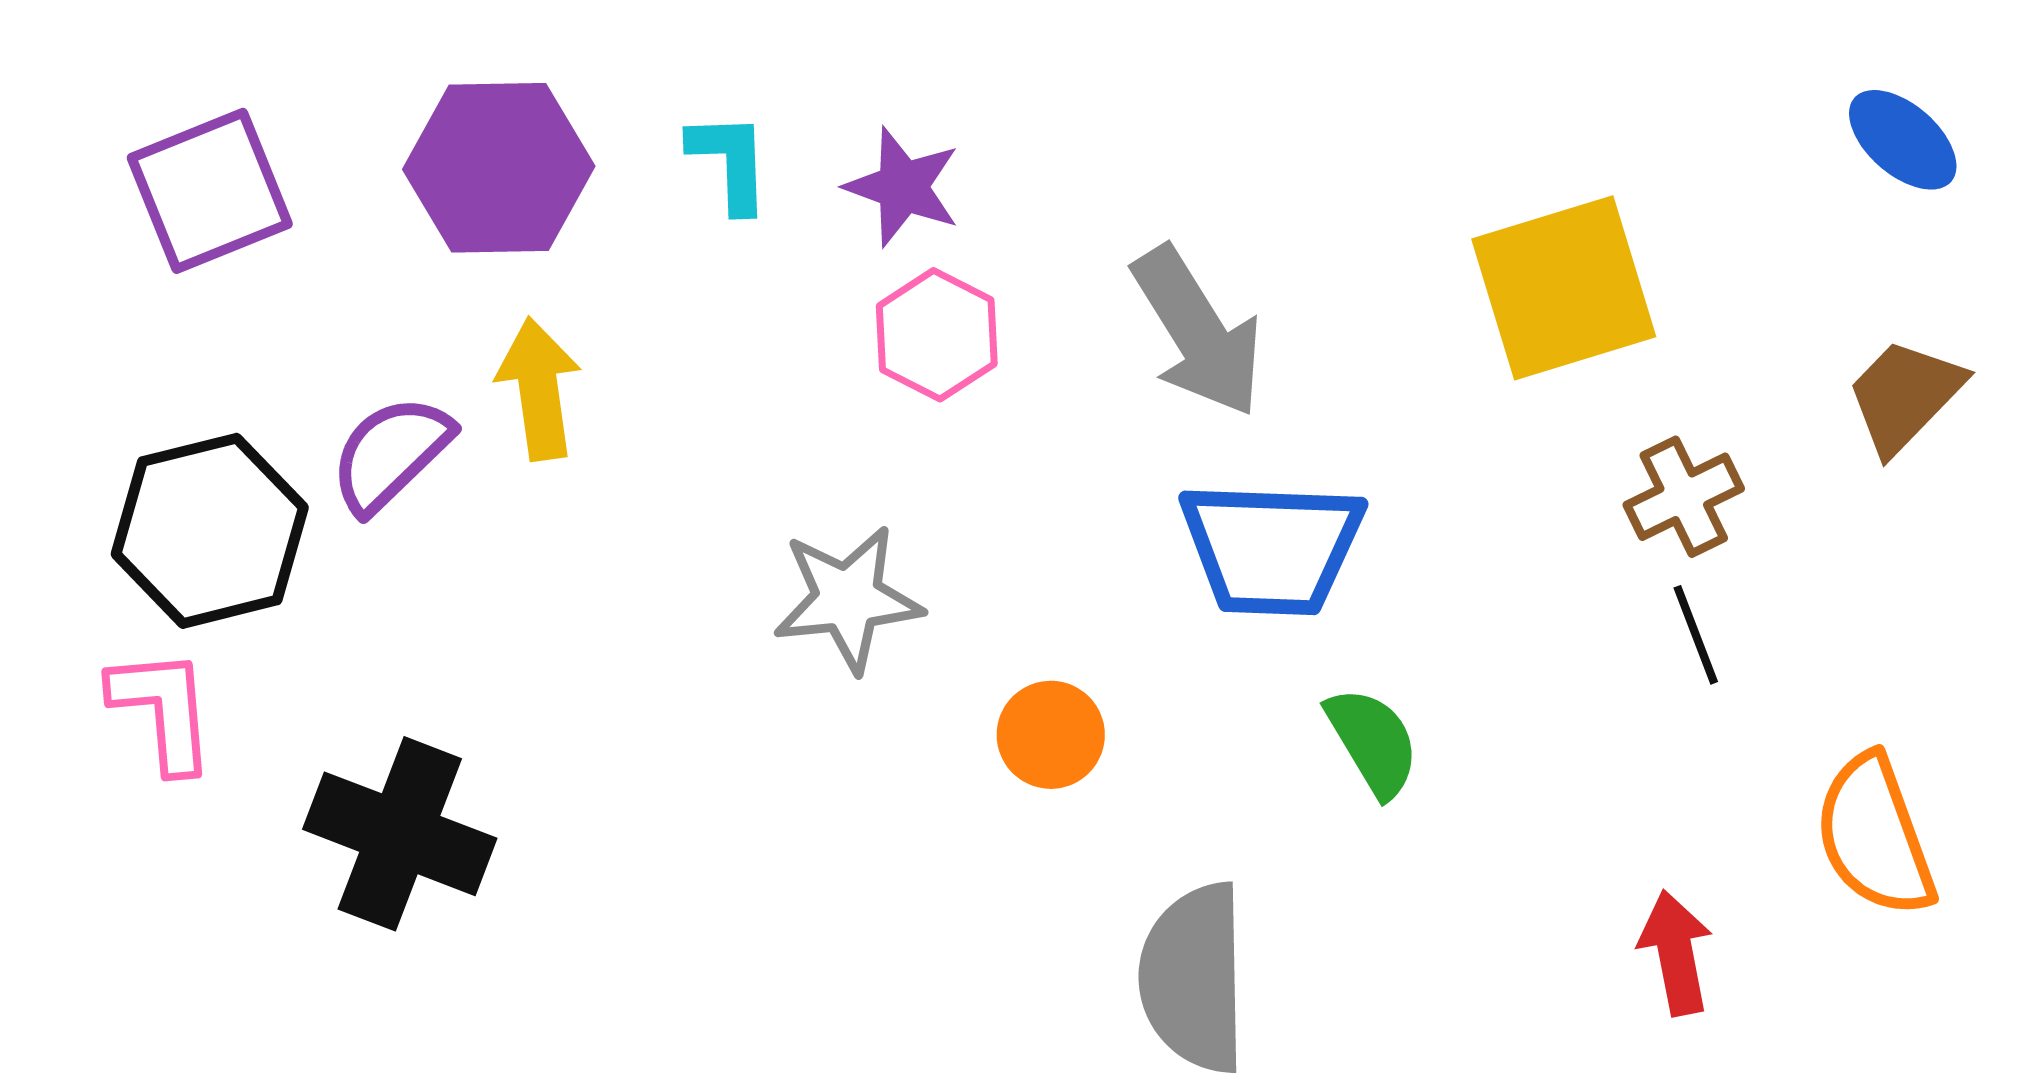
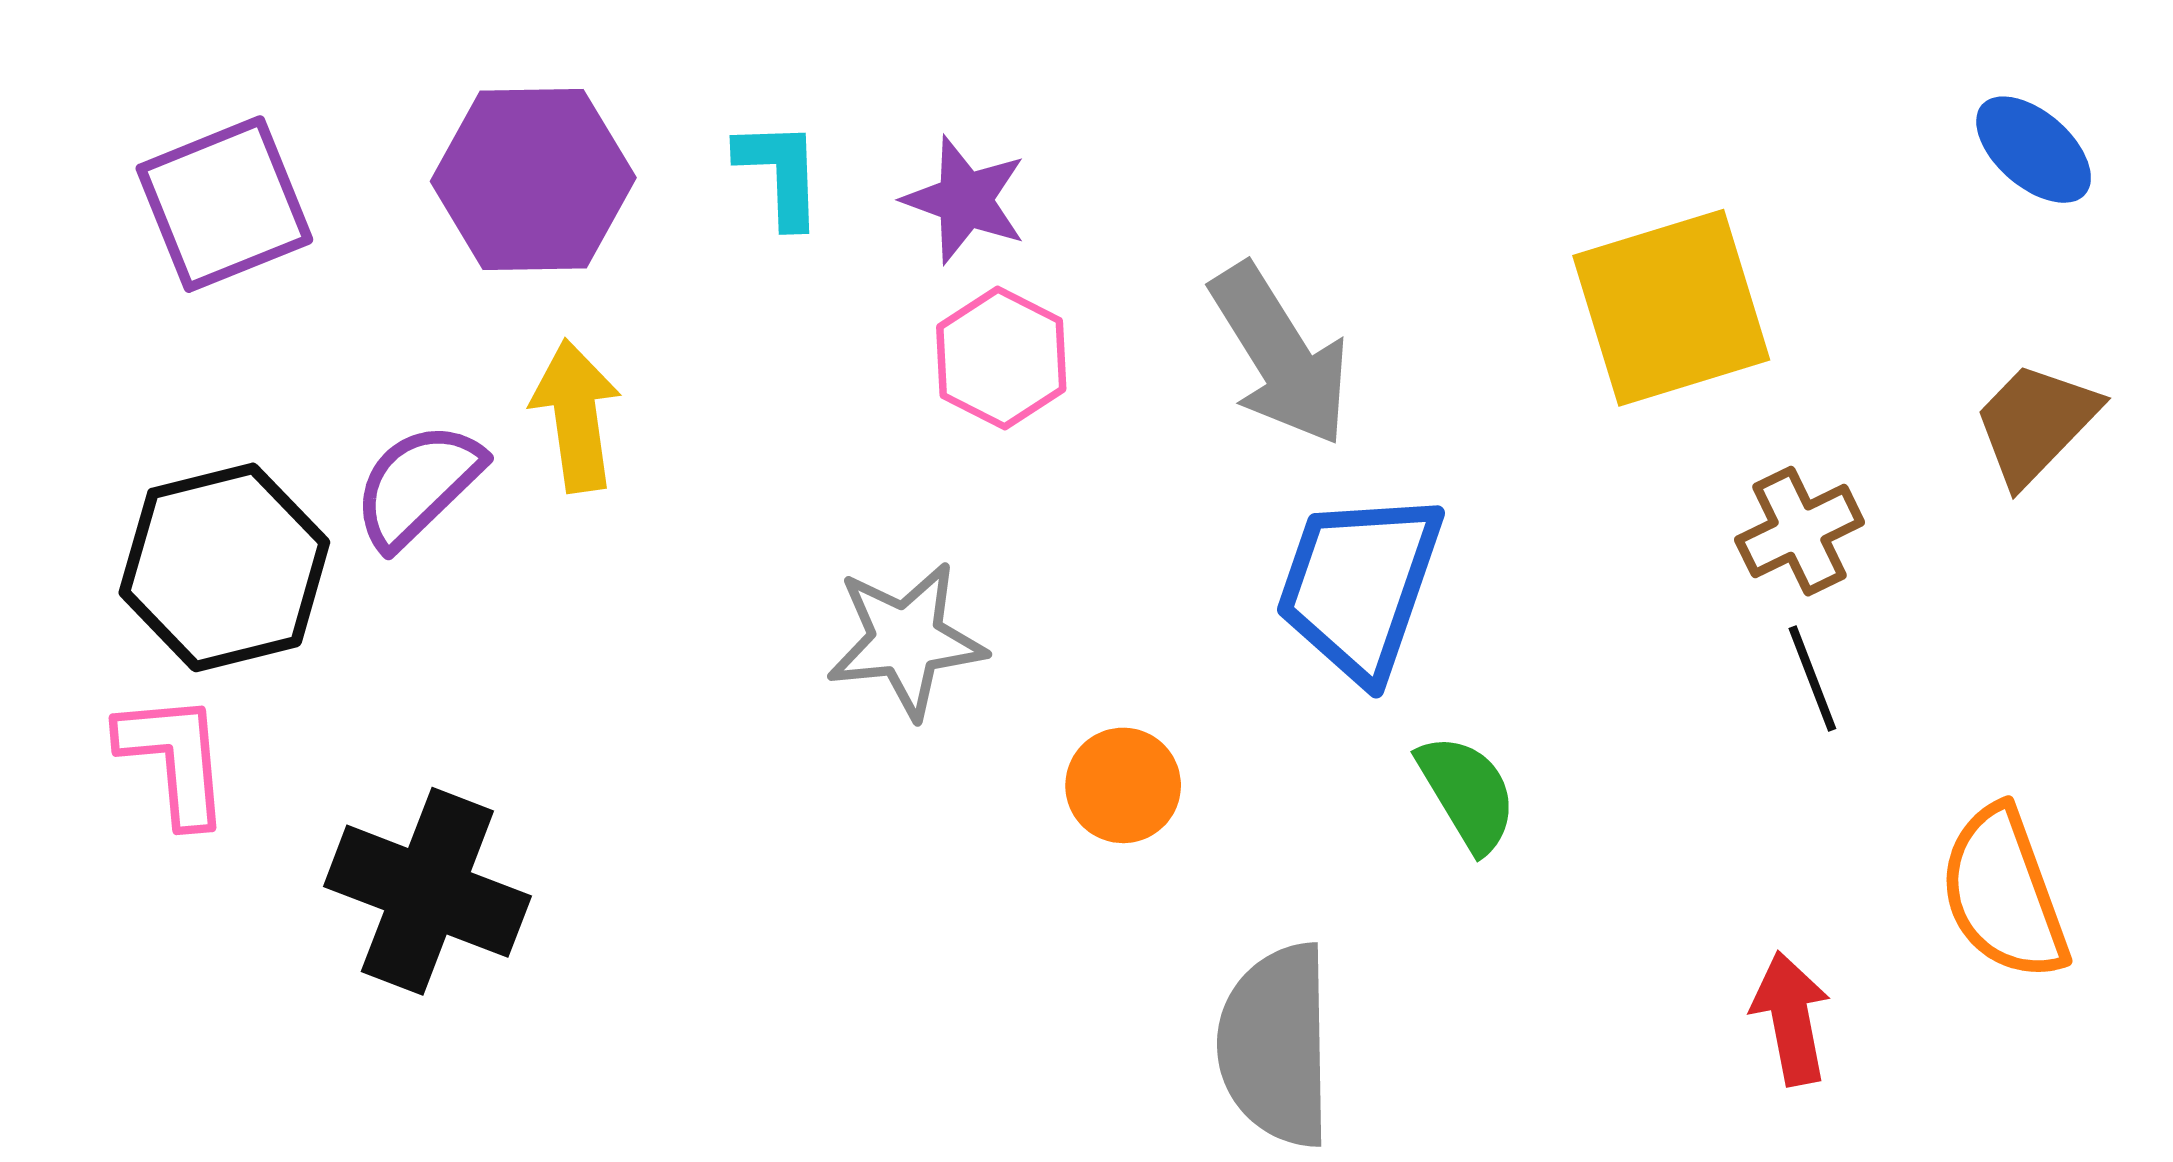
blue trapezoid: (1272, 548) -> (1359, 586), turned 107

